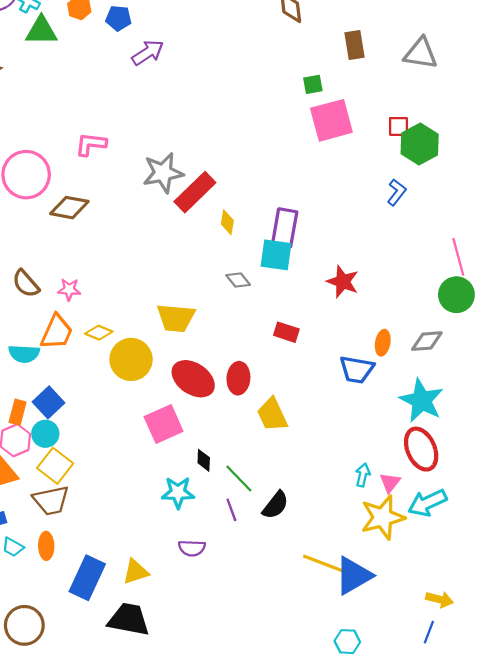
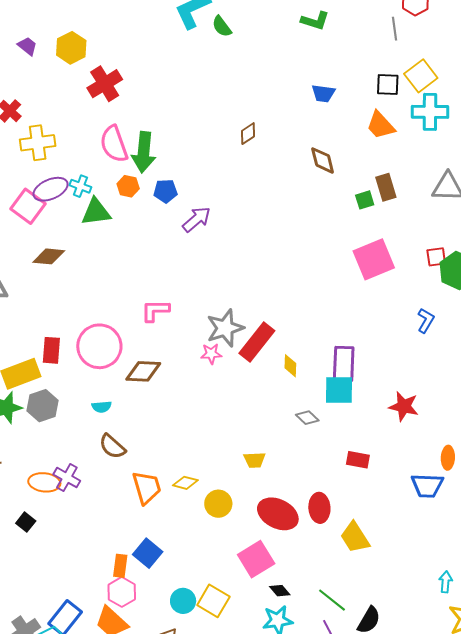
green square: (313, 84) -> (365, 200), moved
blue L-shape: (397, 192) -> (426, 320), moved
pink star: (69, 289) -> (211, 354), moved
yellow trapezoid: (176, 318) -> (255, 460), size x0.6
orange trapezoid: (57, 332) -> (147, 487), turned -33
cyan semicircle: (24, 354) -> (102, 407), moved, size x0.7
yellow circle: (131, 359) -> (218, 504), size x0.7
cyan circle: (45, 434) -> (183, 601), moved
black diamond: (204, 460) -> (280, 591), moved, turned -35
yellow square: (55, 466) -> (213, 601), moved

